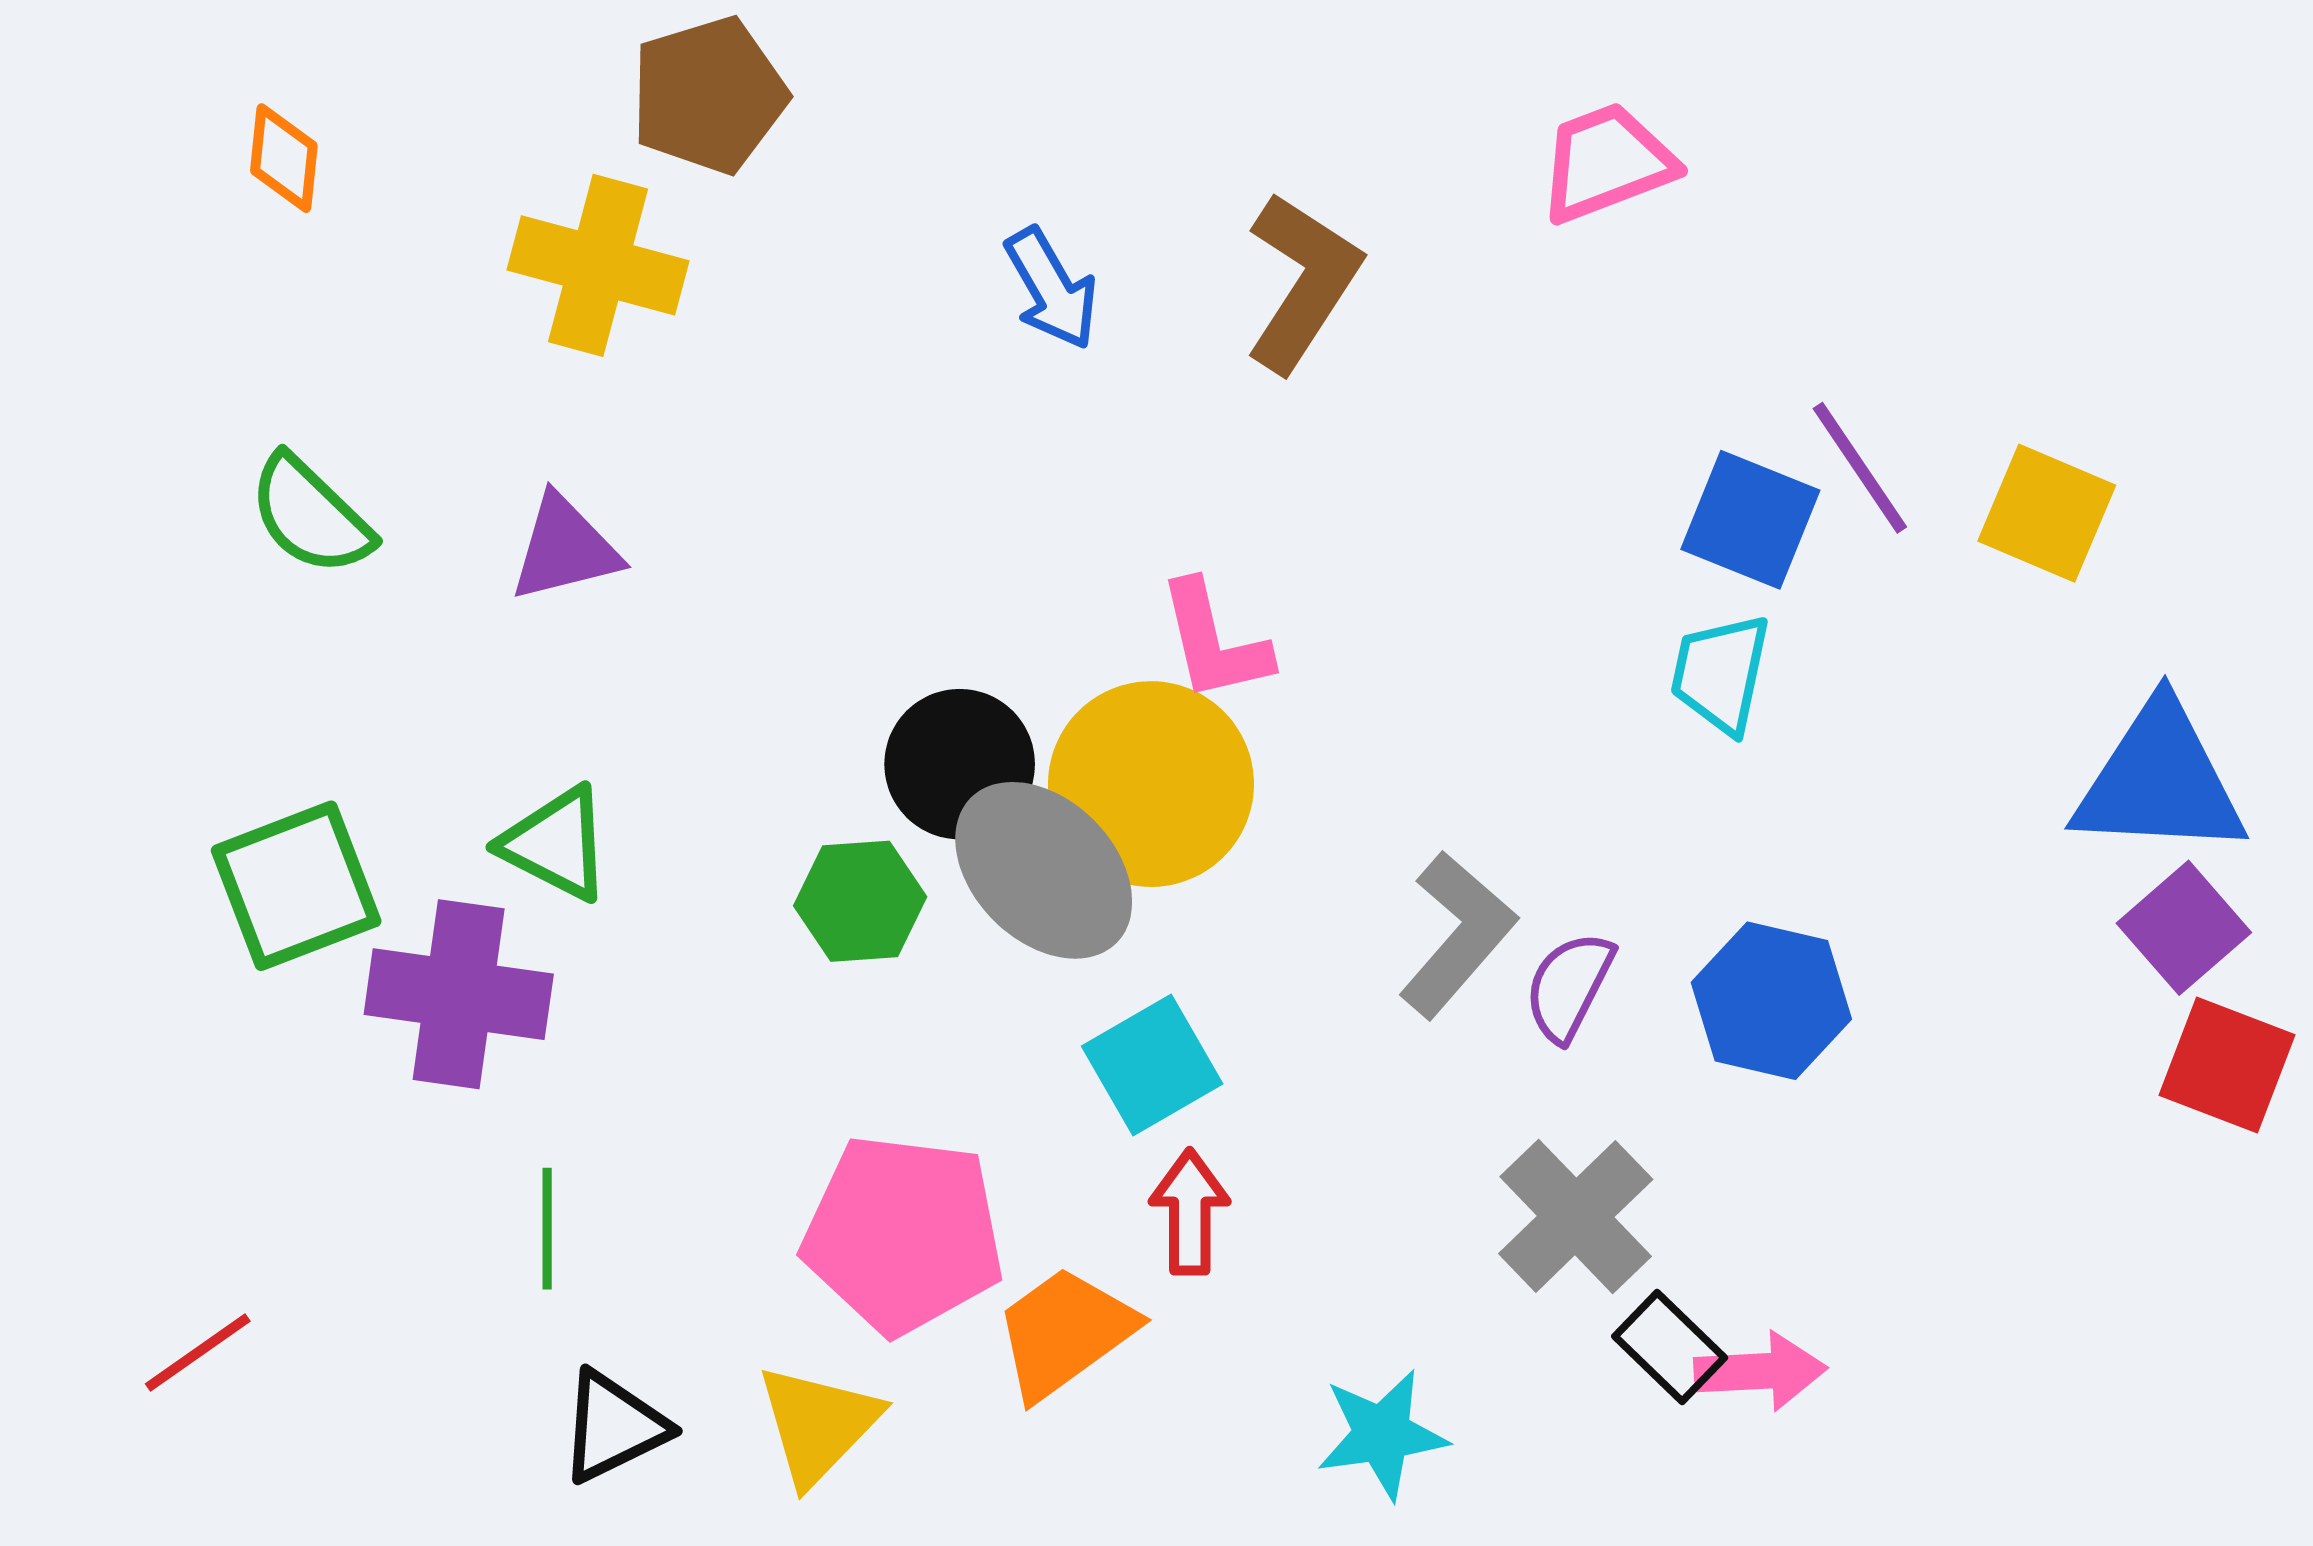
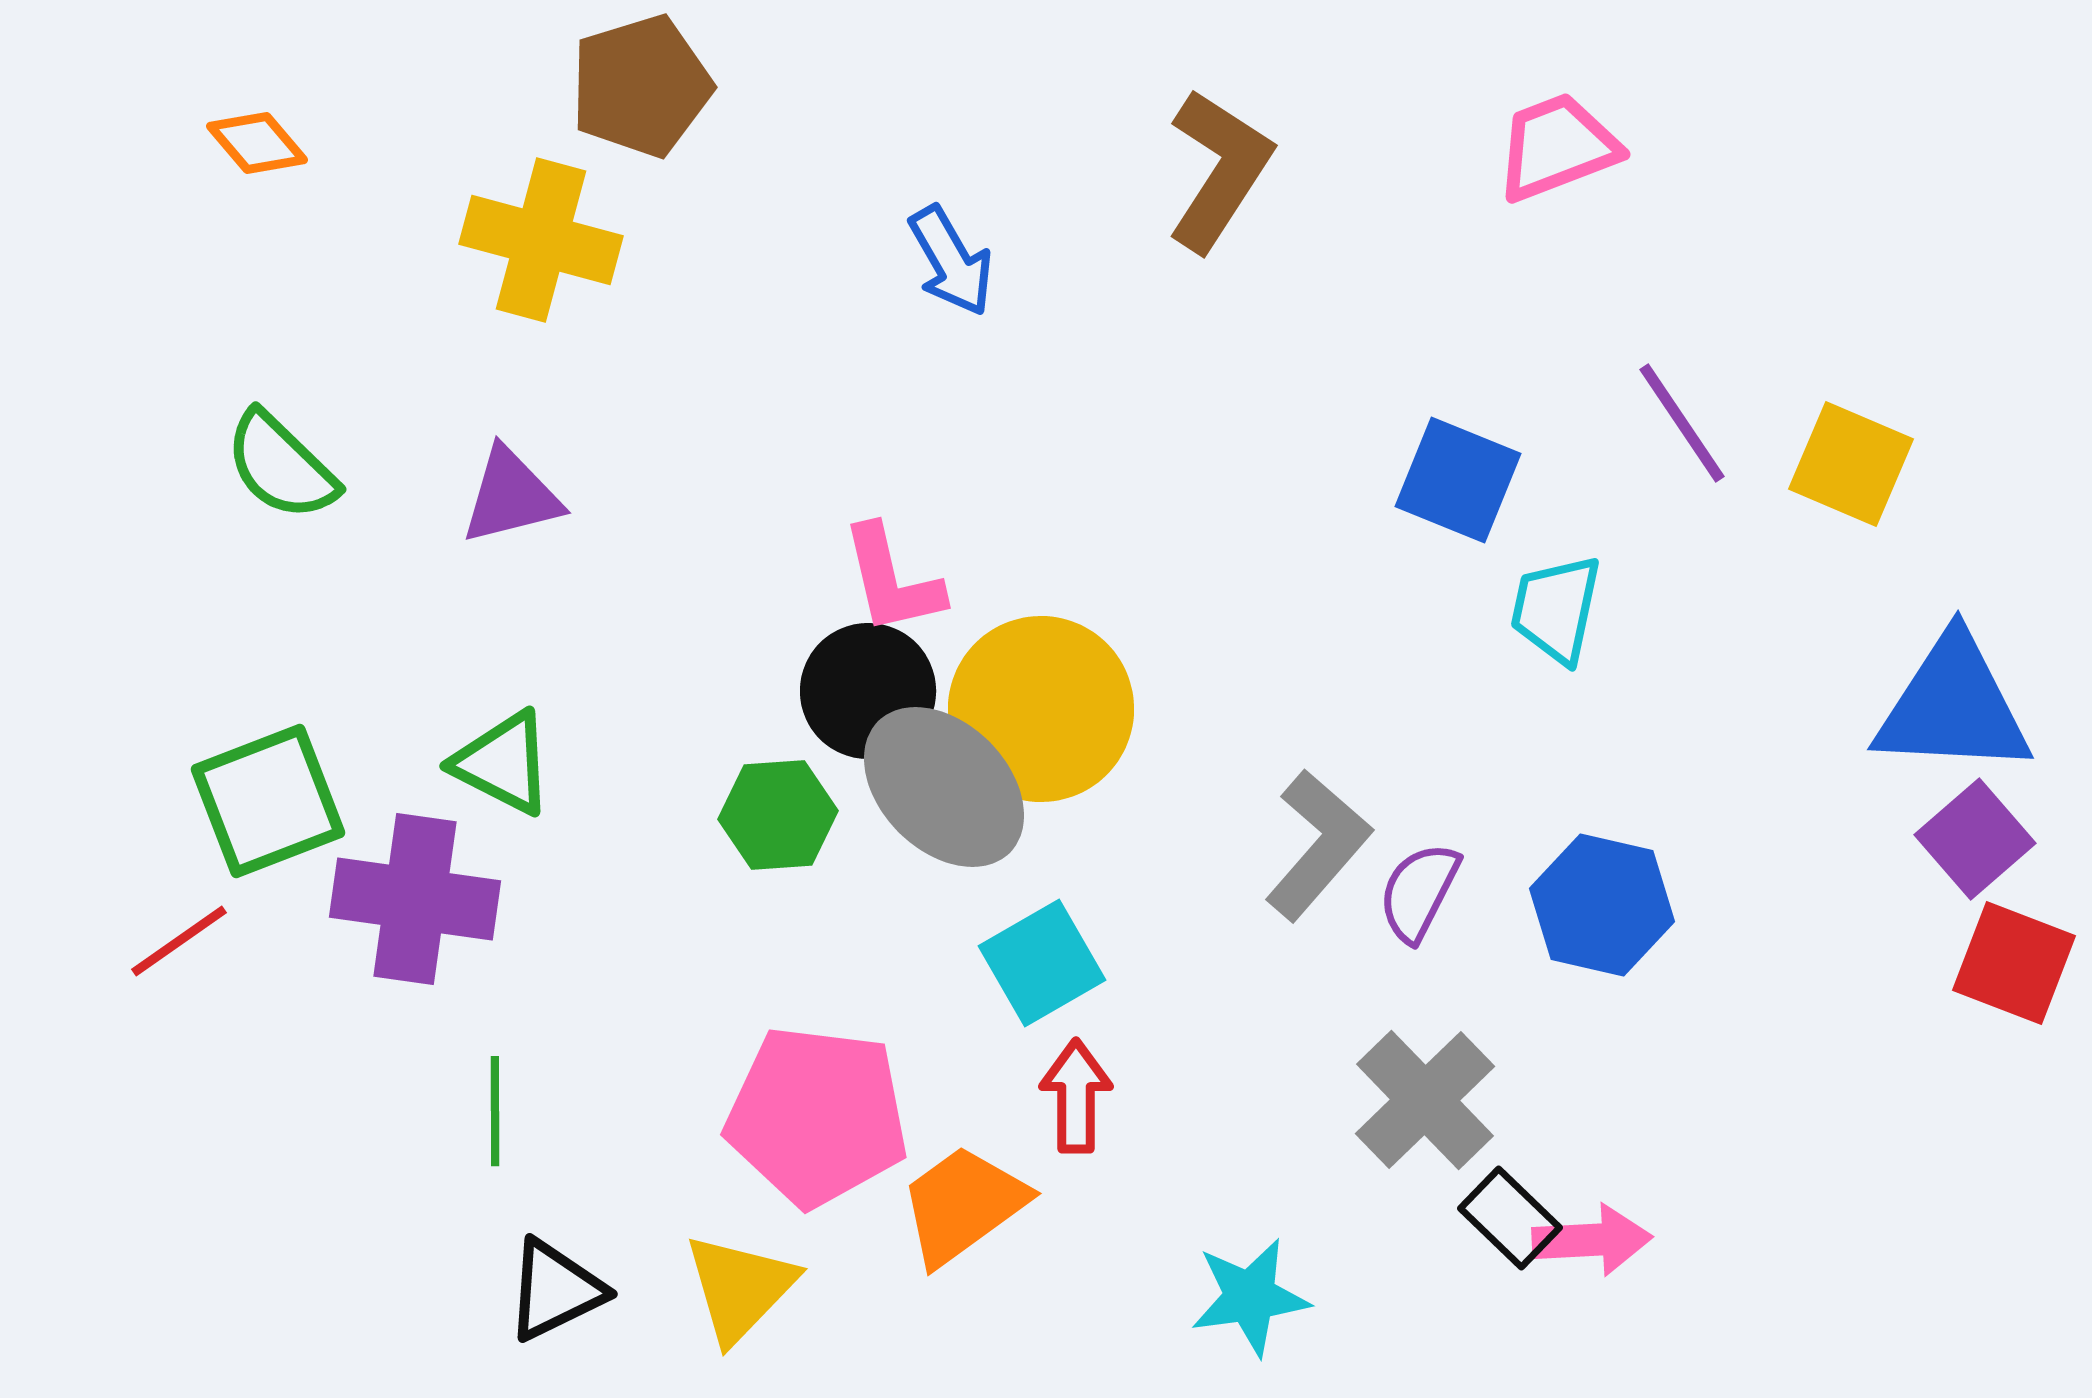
orange diamond: (284, 158) -> (257, 143), turned -46
pink trapezoid: (1607, 163) -> (1557, 147), moved
brown L-shape: (1302, 282) -> (1219, 170), moved
blue square: (1750, 520) -> (1458, 480), moved
pink L-shape: (1214, 641) -> (892, 580), moved
red line: (198, 1352) -> (179, 941), moved

